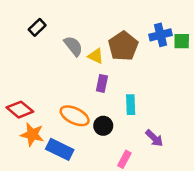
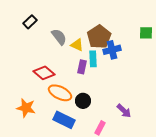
blue cross: (161, 35) -> (112, 50), moved
cyan rectangle: (131, 105) -> (93, 59), moved
red diamond: (20, 110) -> (44, 73), moved
blue rectangle: (60, 149) -> (64, 120), moved

